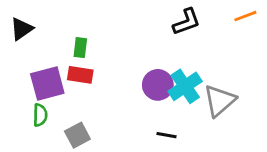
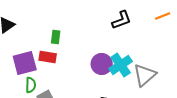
green rectangle: (80, 48) -> (56, 37), moved
green semicircle: (40, 115) -> (31, 85), moved

